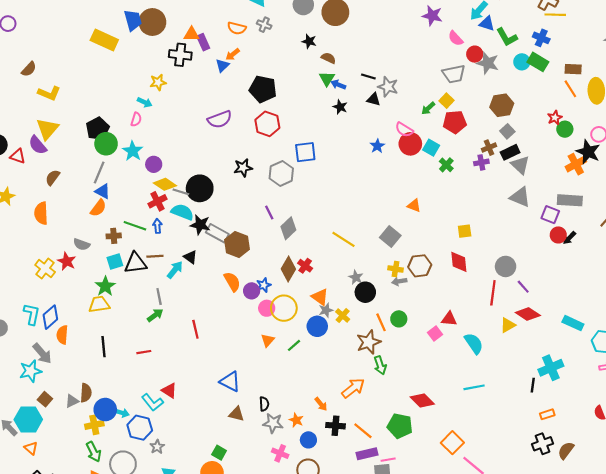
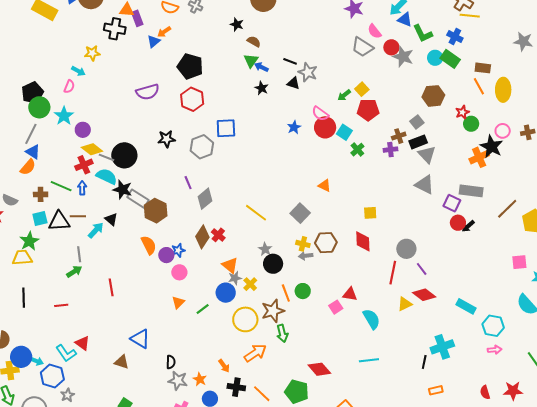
gray trapezoid: (454, 74) -> (362, 47), moved, turned 40
brown hexagon: (502, 105) -> (433, 96), moved
yellow circle: (284, 308) -> (245, 319), moved
brown triangle: (236, 414) -> (122, 362), moved

